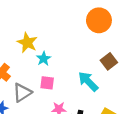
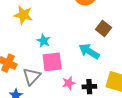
yellow star: (27, 43) -> (23, 15), moved
pink square: (47, 83) -> (52, 62), size x1.5

